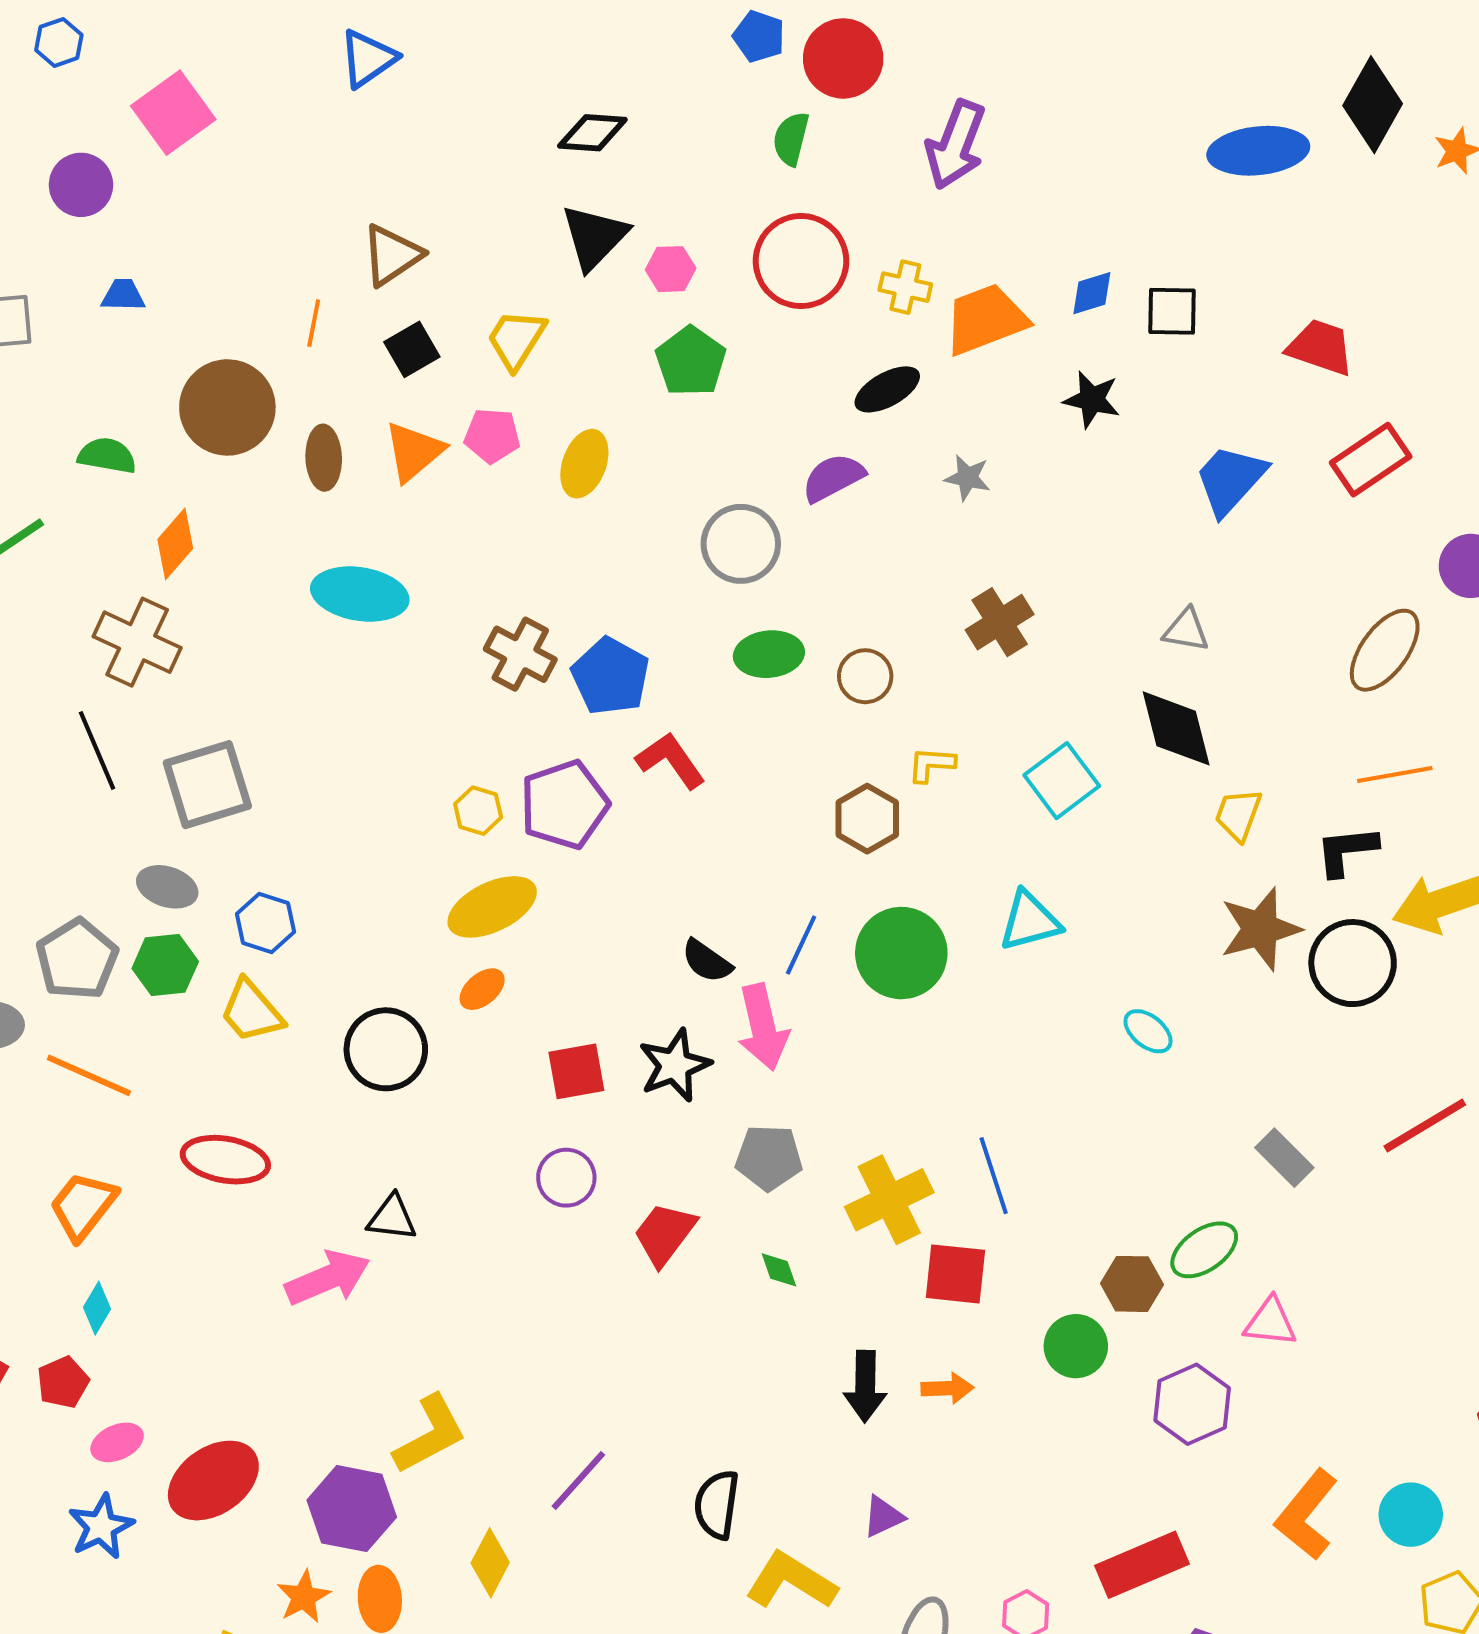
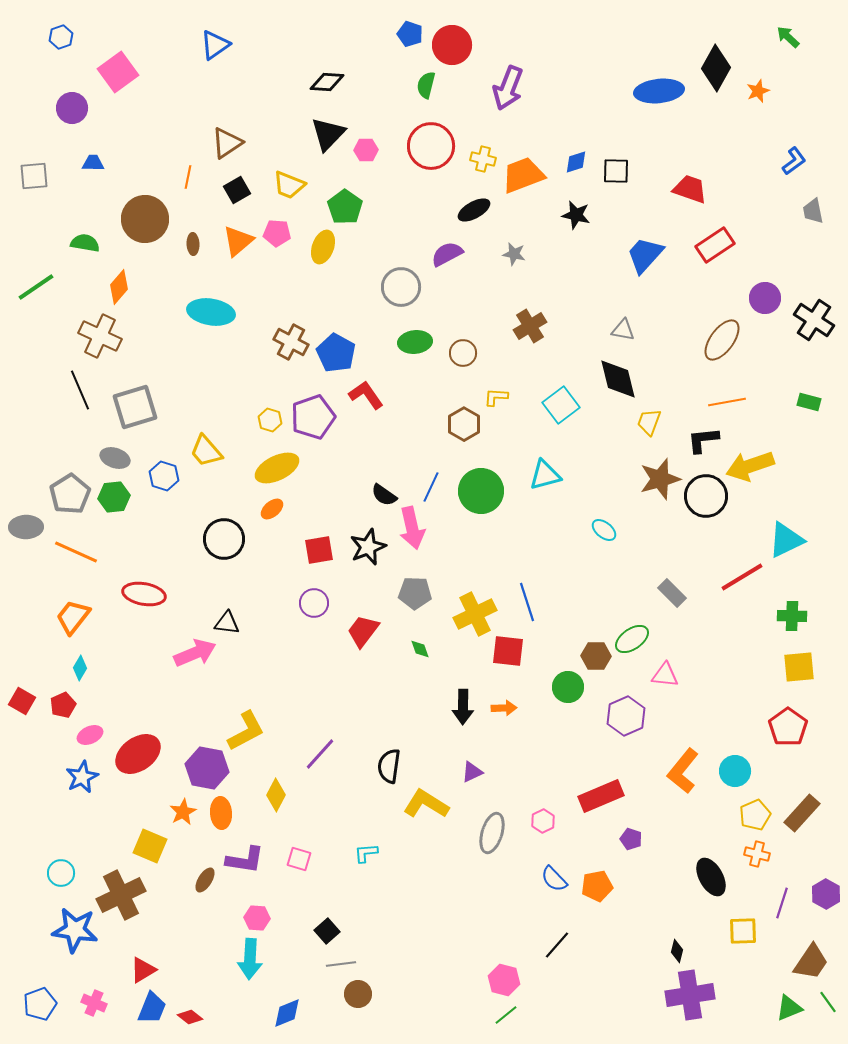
yellow trapezoid: (516, 339) -> (289, 185), turned -100
green pentagon: (691, 361) -> (345, 207), moved
brown ellipse: (324, 458) -> (193, 244), size x0.7
yellow trapezoid: (251, 1011) -> (206, 451), moved

